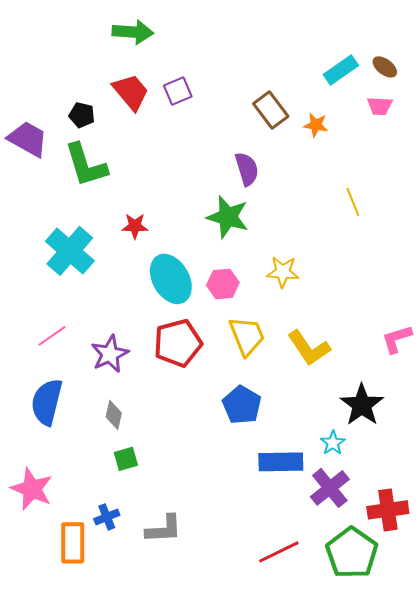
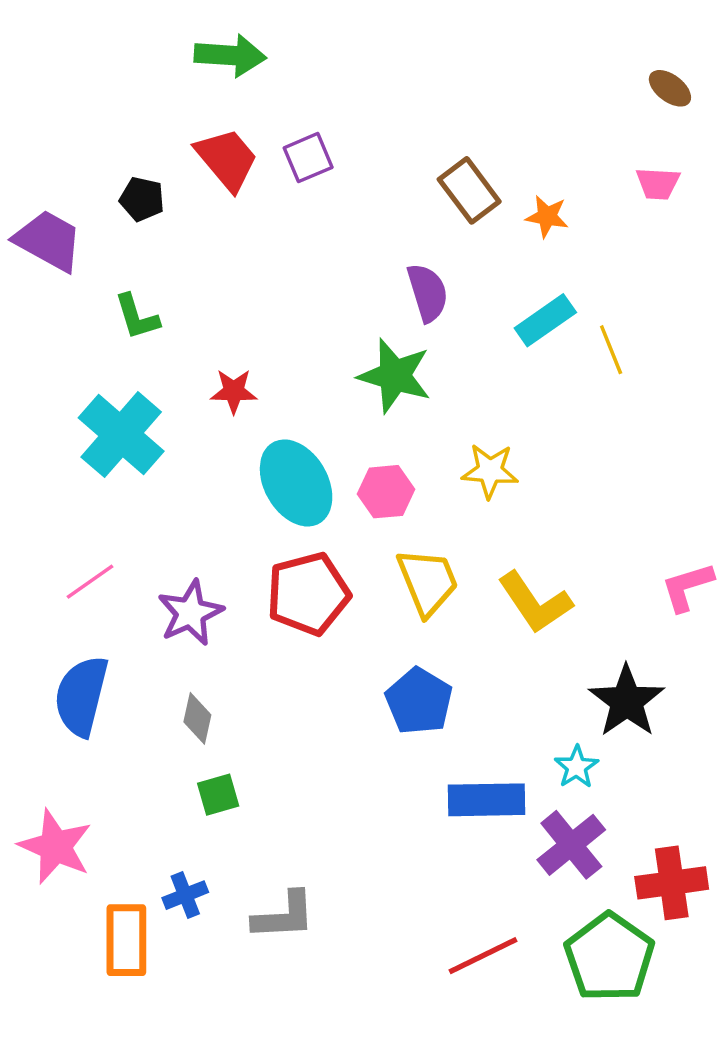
brown ellipse: (385, 67) -> (670, 88), moved
cyan rectangle: (341, 70) -> (545, 320), moved
green L-shape: (86, 165) -> (137, 317), moved, size x0.6

